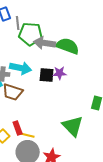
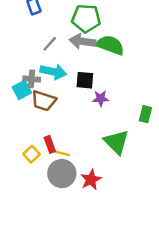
gray line: (18, 23) -> (50, 44), moved, turned 48
green pentagon: (31, 34) -> (86, 18), moved
purple star: (60, 73) -> (101, 98), moved

